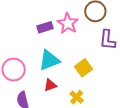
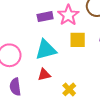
yellow square: (84, 68) -> (78, 40), moved, turned 30

